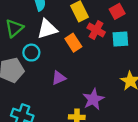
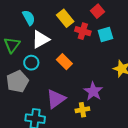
orange rectangle: (73, 43) -> (64, 62), moved
purple triangle: (59, 78) -> (56, 99), moved, size x1.5

